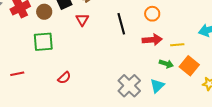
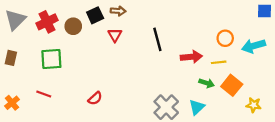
orange circle: (152, 14) -> (225, 38), moved
green square: (43, 42) -> (51, 59), moved
red line: (17, 74) -> (44, 94), turned 32

